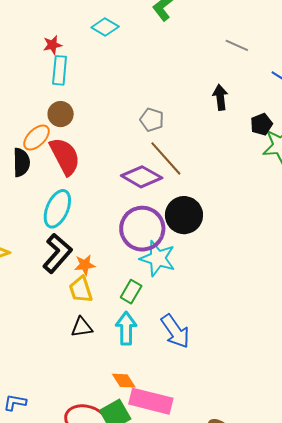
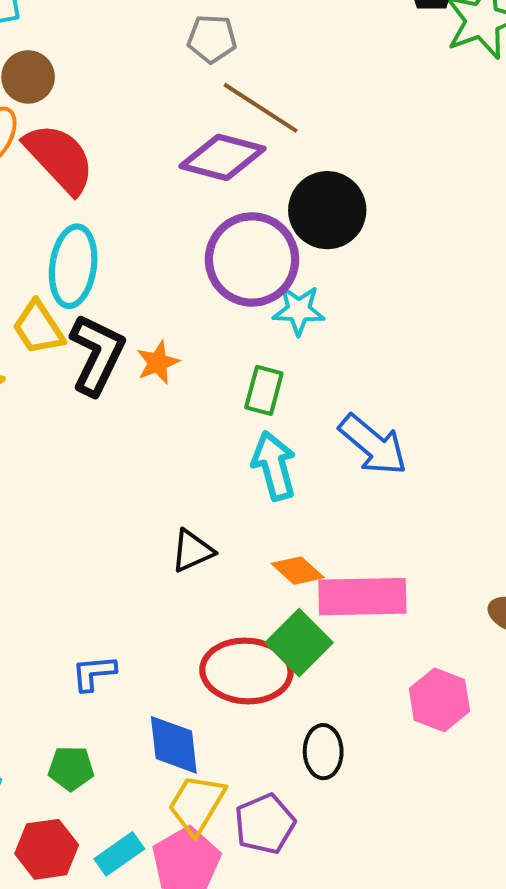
cyan star: (158, 258) -> (299, 310), size x0.7
yellow trapezoid: (81, 290) -> (38, 328), moved
black triangle: (82, 327) -> (192, 551), moved

